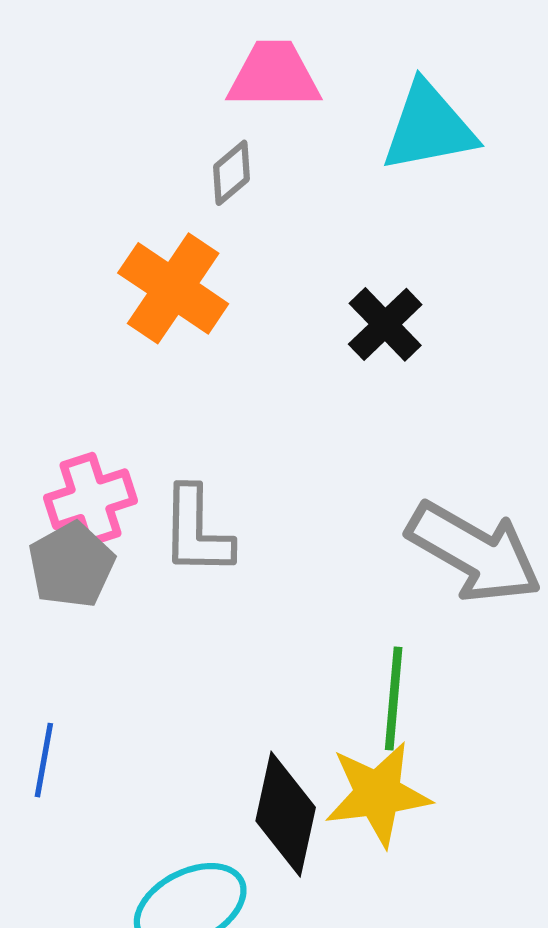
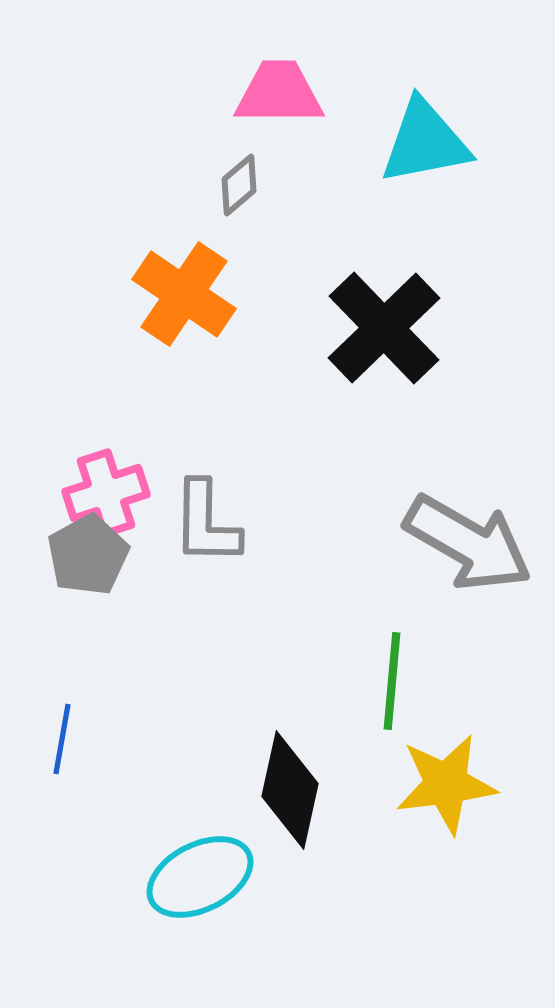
black cross: (385, 324) -> (384, 328), size x1.6
yellow star: (378, 794) -> (446, 784), moved

